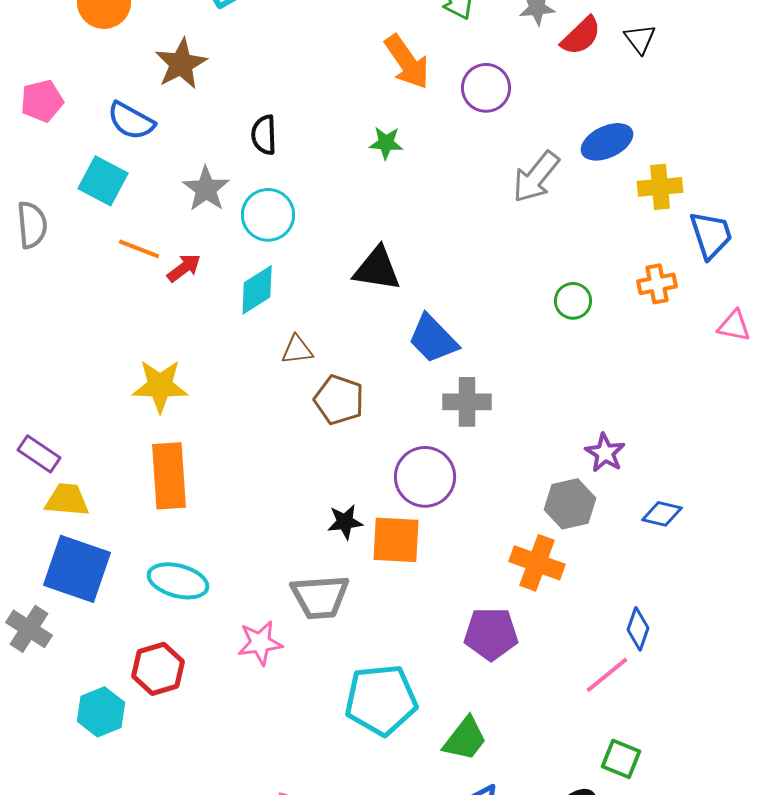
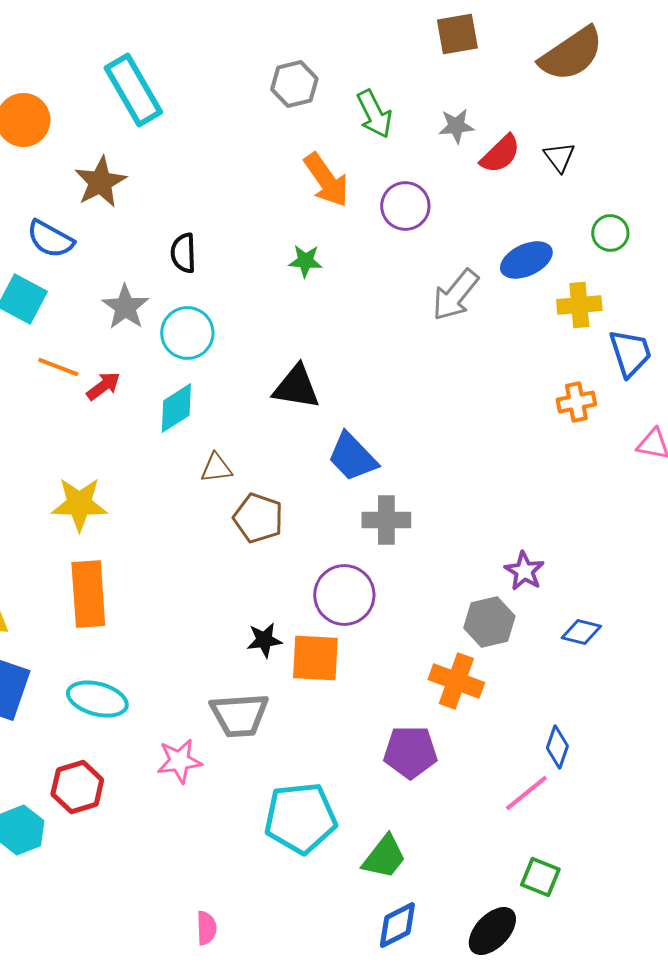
green circle: (573, 301) -> (610, 233), moved

